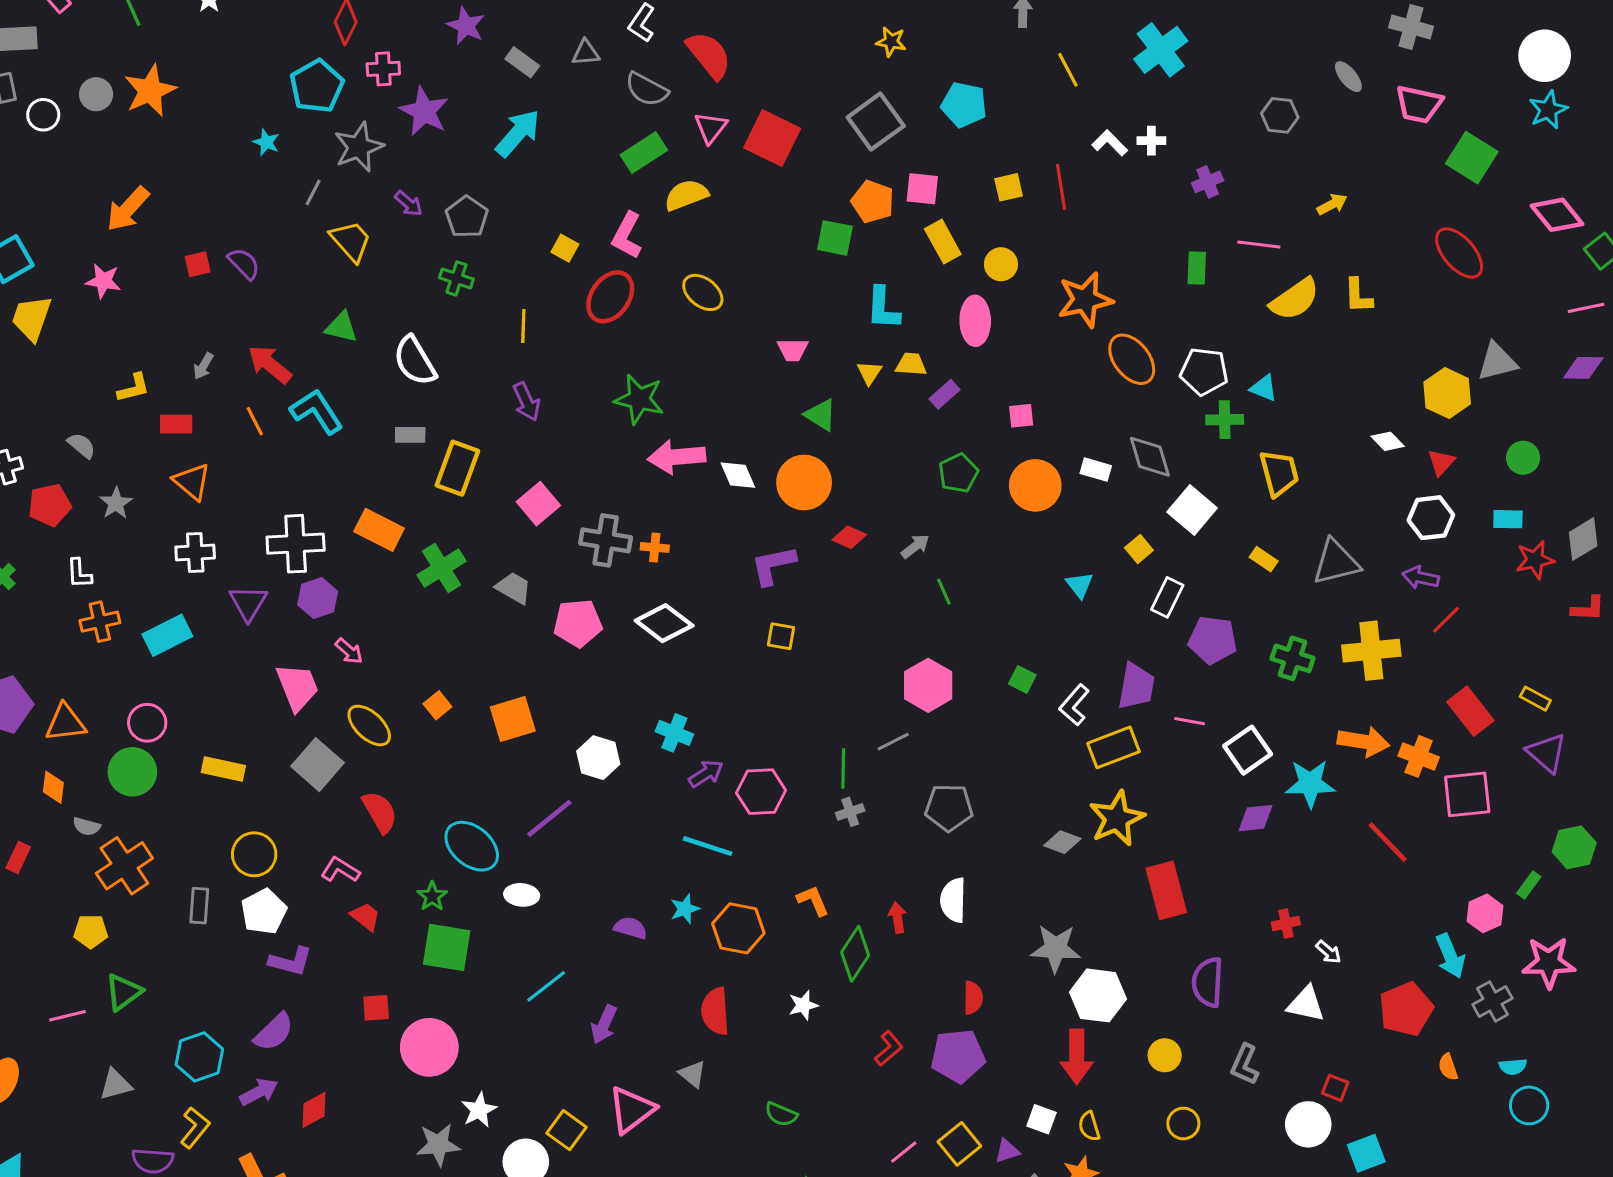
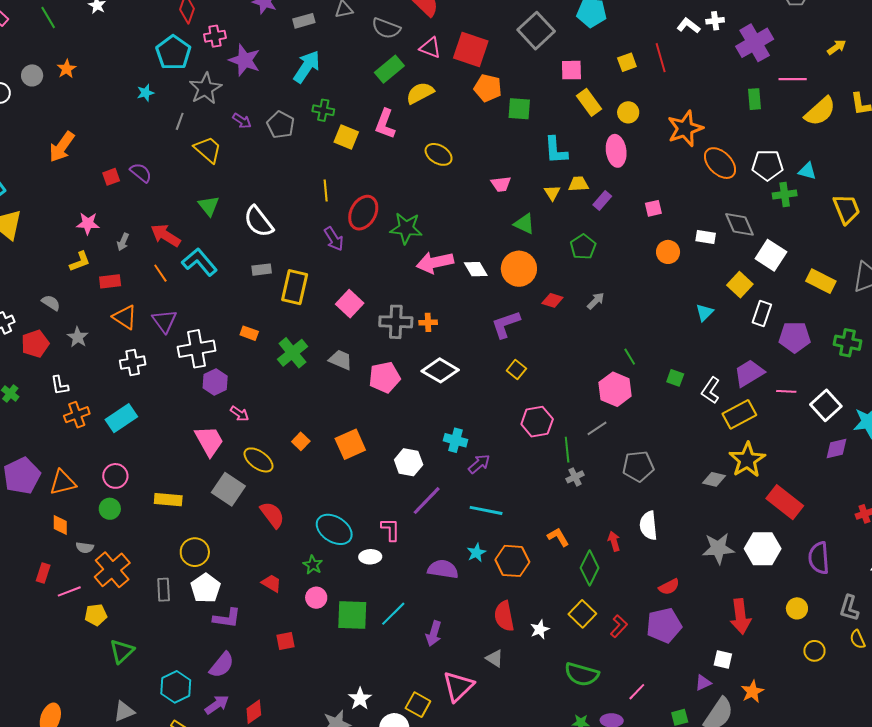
gray rectangle: (522, 62) -> (304, 21), turned -45
orange star: (150, 91) -> (67, 69), size x0.6
pink triangle: (711, 128) -> (430, 48), turned -40
cyan star: (266, 142) -> (145, 93), turned -30
purple cross: (1208, 182) -> (755, 43), size x1.8
orange pentagon: (873, 202) -> (488, 88), moved
yellow square: (565, 248) -> (346, 137), size x1.4
green cross: (456, 278) -> (323, 110), moved
pink star: (103, 281) -> (88, 223), moved
red ellipse: (610, 297) -> (363, 213), moved
green triangle: (341, 327) -> (209, 206), turned 45
green pentagon: (958, 473) -> (583, 247), moved
yellow trapezoid: (1279, 473) -> (846, 209), moved
orange circle: (1035, 485) -> (668, 252), size x0.7
orange rectangle: (379, 530) -> (249, 333), size x0.6
yellow square: (1139, 549) -> (740, 285), size x1.4
yellow rectangle: (1264, 559) -> (821, 281), size x1.6
cyan triangle: (1080, 585) -> (705, 312), turned 30
green line: (944, 592) -> (630, 357), moved
purple triangle: (248, 603) -> (164, 321), moved
yellow square: (781, 636) -> (516, 369), turned 36
purple trapezoid: (1136, 686) -> (749, 373), turned -124
green circle: (132, 772) -> (110, 509), size x0.7
pink hexagon: (761, 792) -> (537, 422), moved
purple line: (549, 818) -> (427, 501), moved
pink L-shape: (340, 870) -> (390, 530), moved, turned 65
red rectangle: (1166, 890) -> (785, 502), turned -30
purple semicircle: (631, 928) -> (443, 569), size x1.4
green square: (447, 947) -> (352, 615), moved
white hexagon: (1098, 995) -> (763, 549), moved
red semicircle: (973, 998) -> (669, 587), turned 70
white star: (803, 1005) -> (540, 629), moved
pink line: (68, 1016) -> (69, 591), moved
pink circle: (429, 1047) -> (316, 598), moved, size x0.6
green semicircle: (781, 1114) -> (582, 674), moved, size x1.6
yellow semicircle: (1089, 1126) -> (858, 639), moved
yellow square: (959, 1144) -> (582, 614), moved

